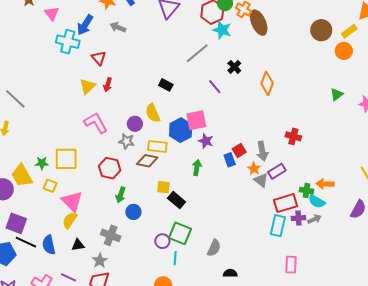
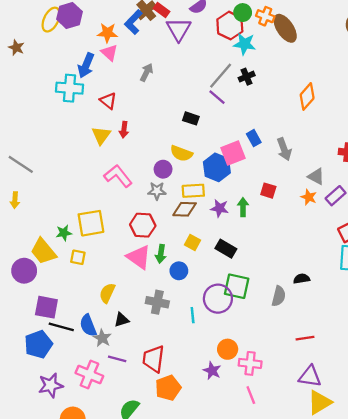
pink triangle: (52, 13) -> (109, 53), moved
gray arrow: (118, 27) -> (147, 72), moved, turned 105
black cross: (234, 67) -> (247, 77), moved, turned 32
orange diamond: (267, 83) -> (307, 96), turned 30
purple line: (215, 87) -> (217, 97), moved
yellow semicircle: (153, 113) -> (181, 153), turned -36
purple star: (206, 141) -> (220, 208), moved
red square: (239, 151) -> (268, 191), moved, turned -32
gray arrow: (262, 151) -> (284, 149), moved
blue rectangle: (230, 160) -> (254, 138), moved
gray triangle: (261, 180) -> (316, 176), moved
yellow square: (163, 187) -> (192, 242), moved, turned 32
pink triangle: (72, 201) -> (139, 257), moved
purple circle: (162, 241) -> (218, 299), size x1.6
cyan line: (175, 258) -> (193, 315), moved
gray star: (100, 261) -> (102, 338), moved
black semicircle: (230, 273) -> (302, 279), moved

